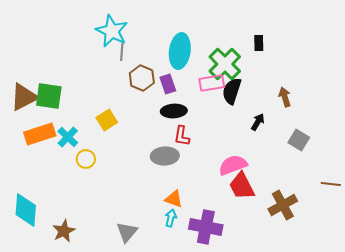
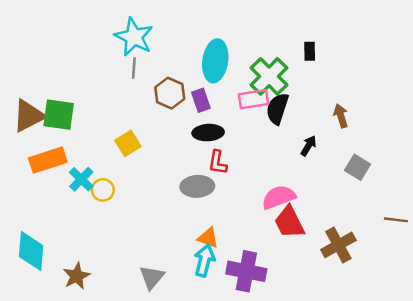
gray line: (122, 52) -> (134, 68), moved
cyan cross: (68, 137) -> (81, 179), moved
cyan arrow: (171, 218) -> (204, 261), size x1.5

